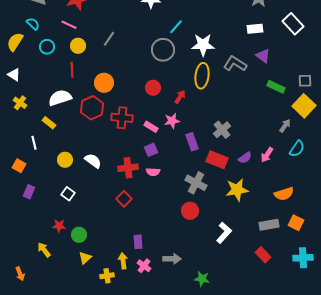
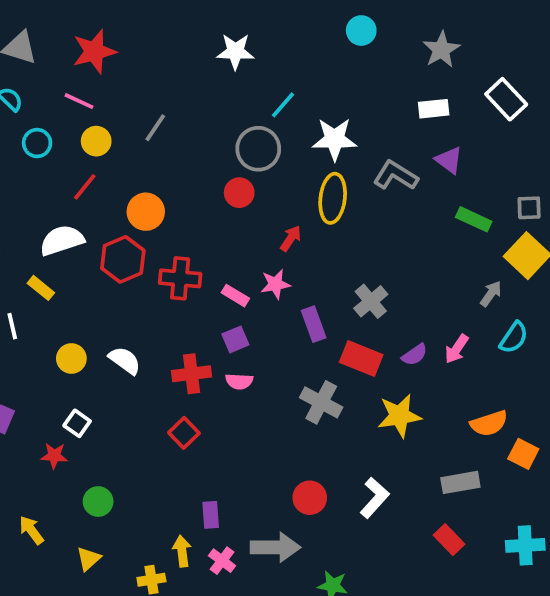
red line: (72, 70) -> (85, 187), turned 42
red circle: (153, 88) -> (239, 193), moved
red circle: (190, 211) -> (310, 498), moved
orange square: (296, 223) -> (523, 454), moved
red star: (59, 226) -> (54, 456), moved
yellow triangle: (85, 258) -> (89, 559), moved
gray arrow: (172, 259) -> (275, 547), size x1.4

